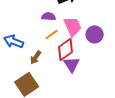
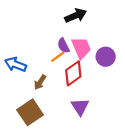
purple semicircle: (49, 16) -> (63, 46), moved, turned -120
purple triangle: (72, 64) -> (80, 107), moved

